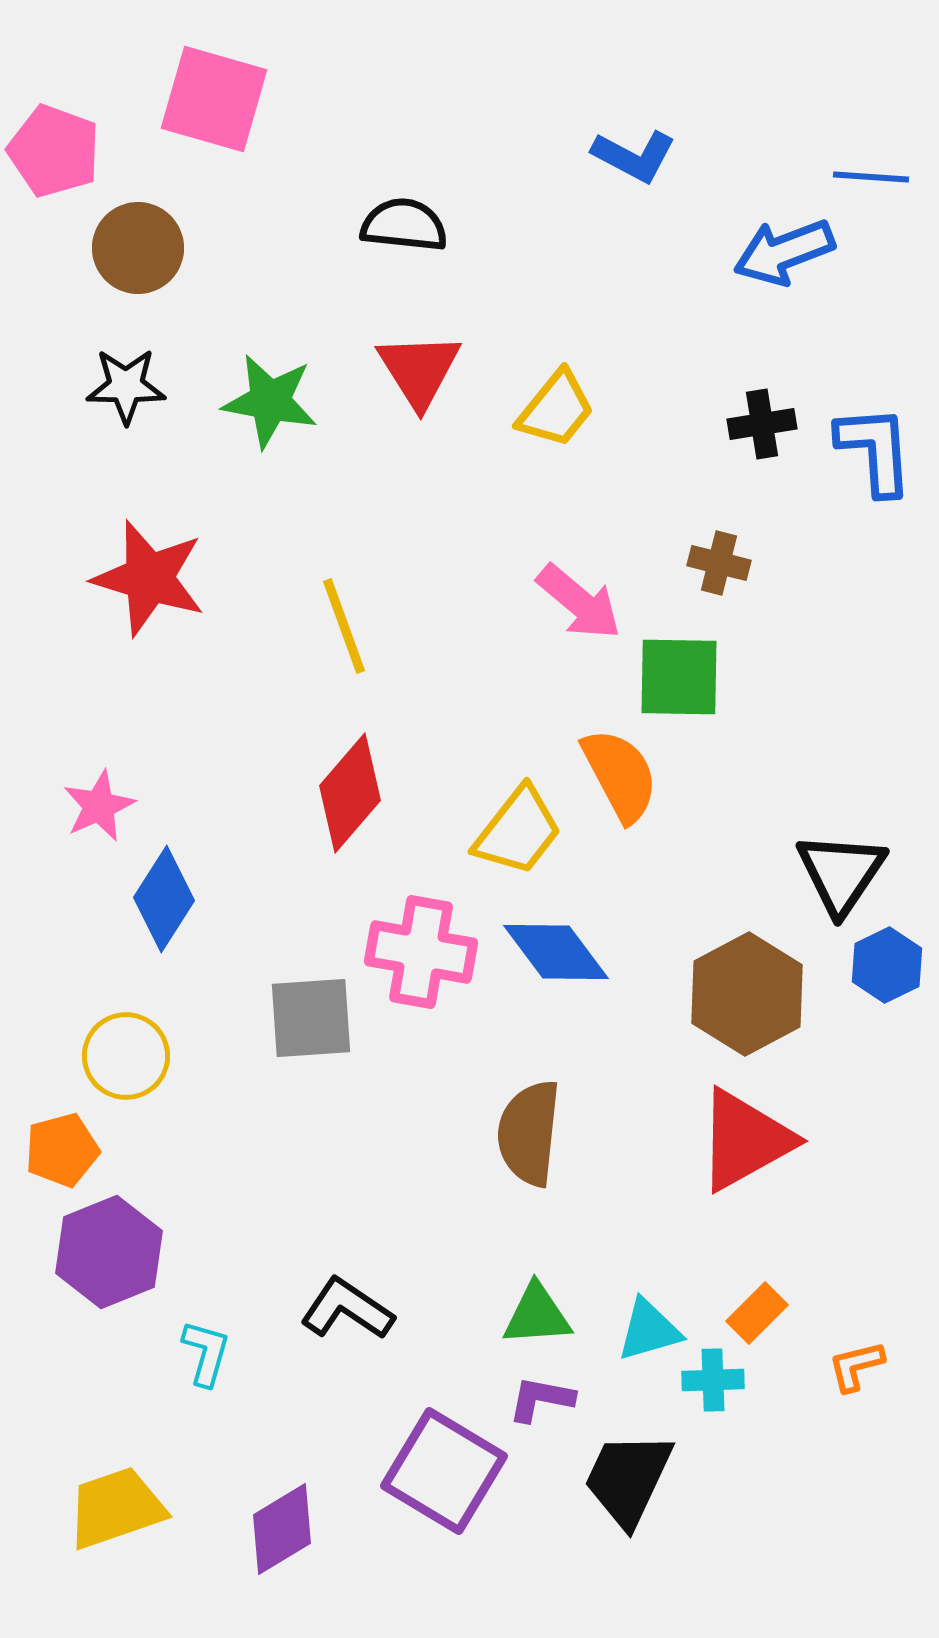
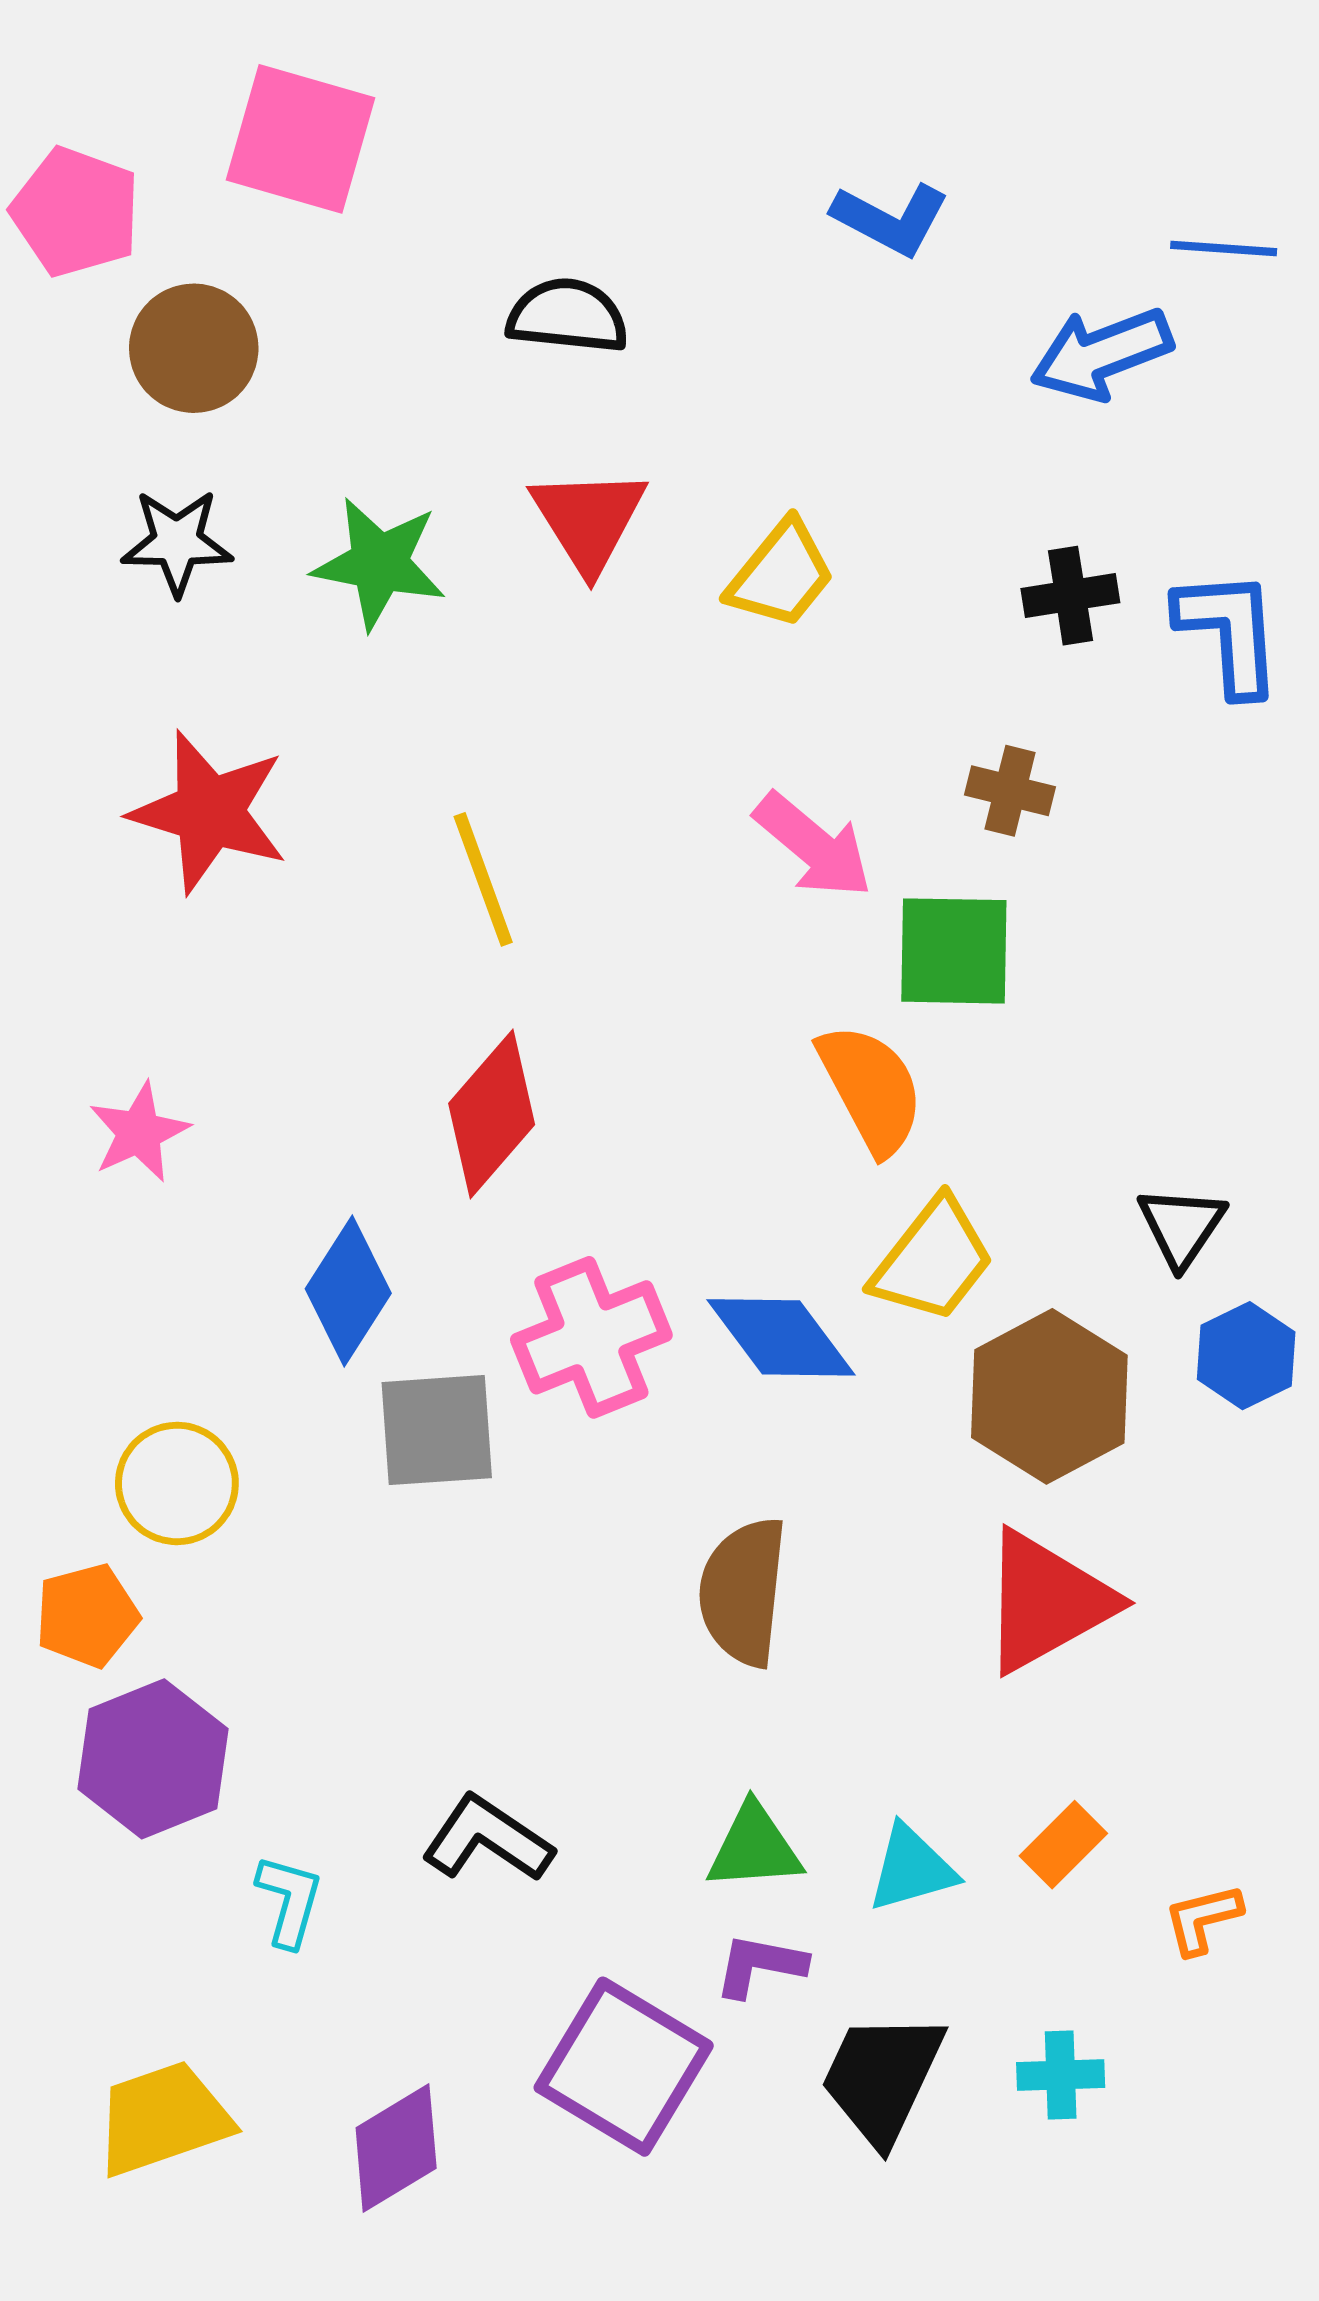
yellow trapezoid: (518, 831) -> (933, 1260), moved
black triangle: (841, 873) -> (1181, 1226), size x0.7
blue diamond: (164, 899) -> (348, 1291), moved
pink cross: (421, 952) -> (591, 1337), turned -32
cyan cross: (713, 1380) -> (1061, 2075), moved

